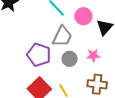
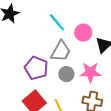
pink star: (93, 55) -> (90, 72), size x1.5

